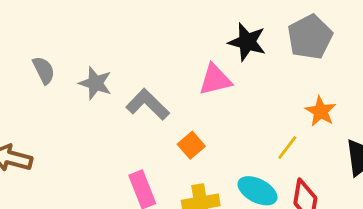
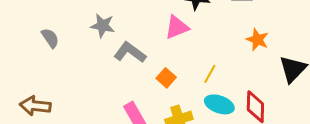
gray star: (95, 83) -> (103, 26), moved
yellow line: (287, 147) -> (210, 74), moved

